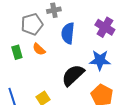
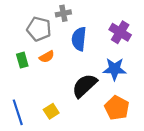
gray pentagon: (32, 24) -> (39, 29), turned 30
orange semicircle: (39, 49) -> (47, 57), turned -72

